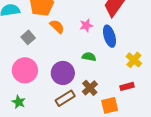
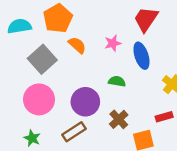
gray square: (28, 37) -> (42, 59), size x1.6
brown rectangle: (65, 98) -> (74, 132), moved

